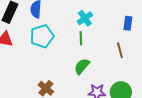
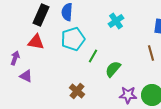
green line: (81, 38) -> (93, 56), moved, turned 32

